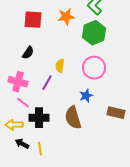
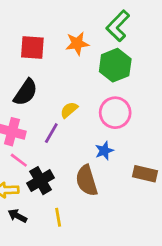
black semicircle: (28, 53) -> (26, 92), size x1.5
yellow semicircle: (60, 66) -> (69, 110), turned 40
black cross: (39, 118) -> (40, 181), turned -30
yellow line: (40, 149) -> (58, 217), moved

